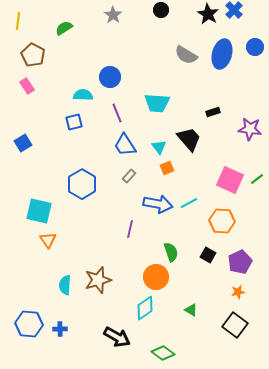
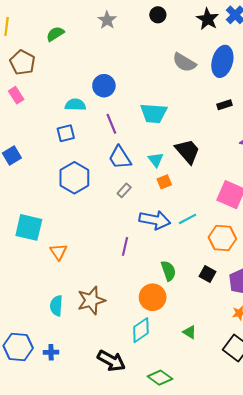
black rectangle: (213, 112) -> (225, 105), moved
blue hexagon: (82, 184) -> (74, 178), moved
orange triangle: (48, 240) -> (58, 252), moved

